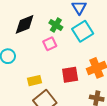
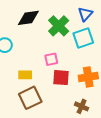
green cross: (56, 25) -> (59, 26), size x1.5
pink square: (50, 44) -> (51, 59), moved

